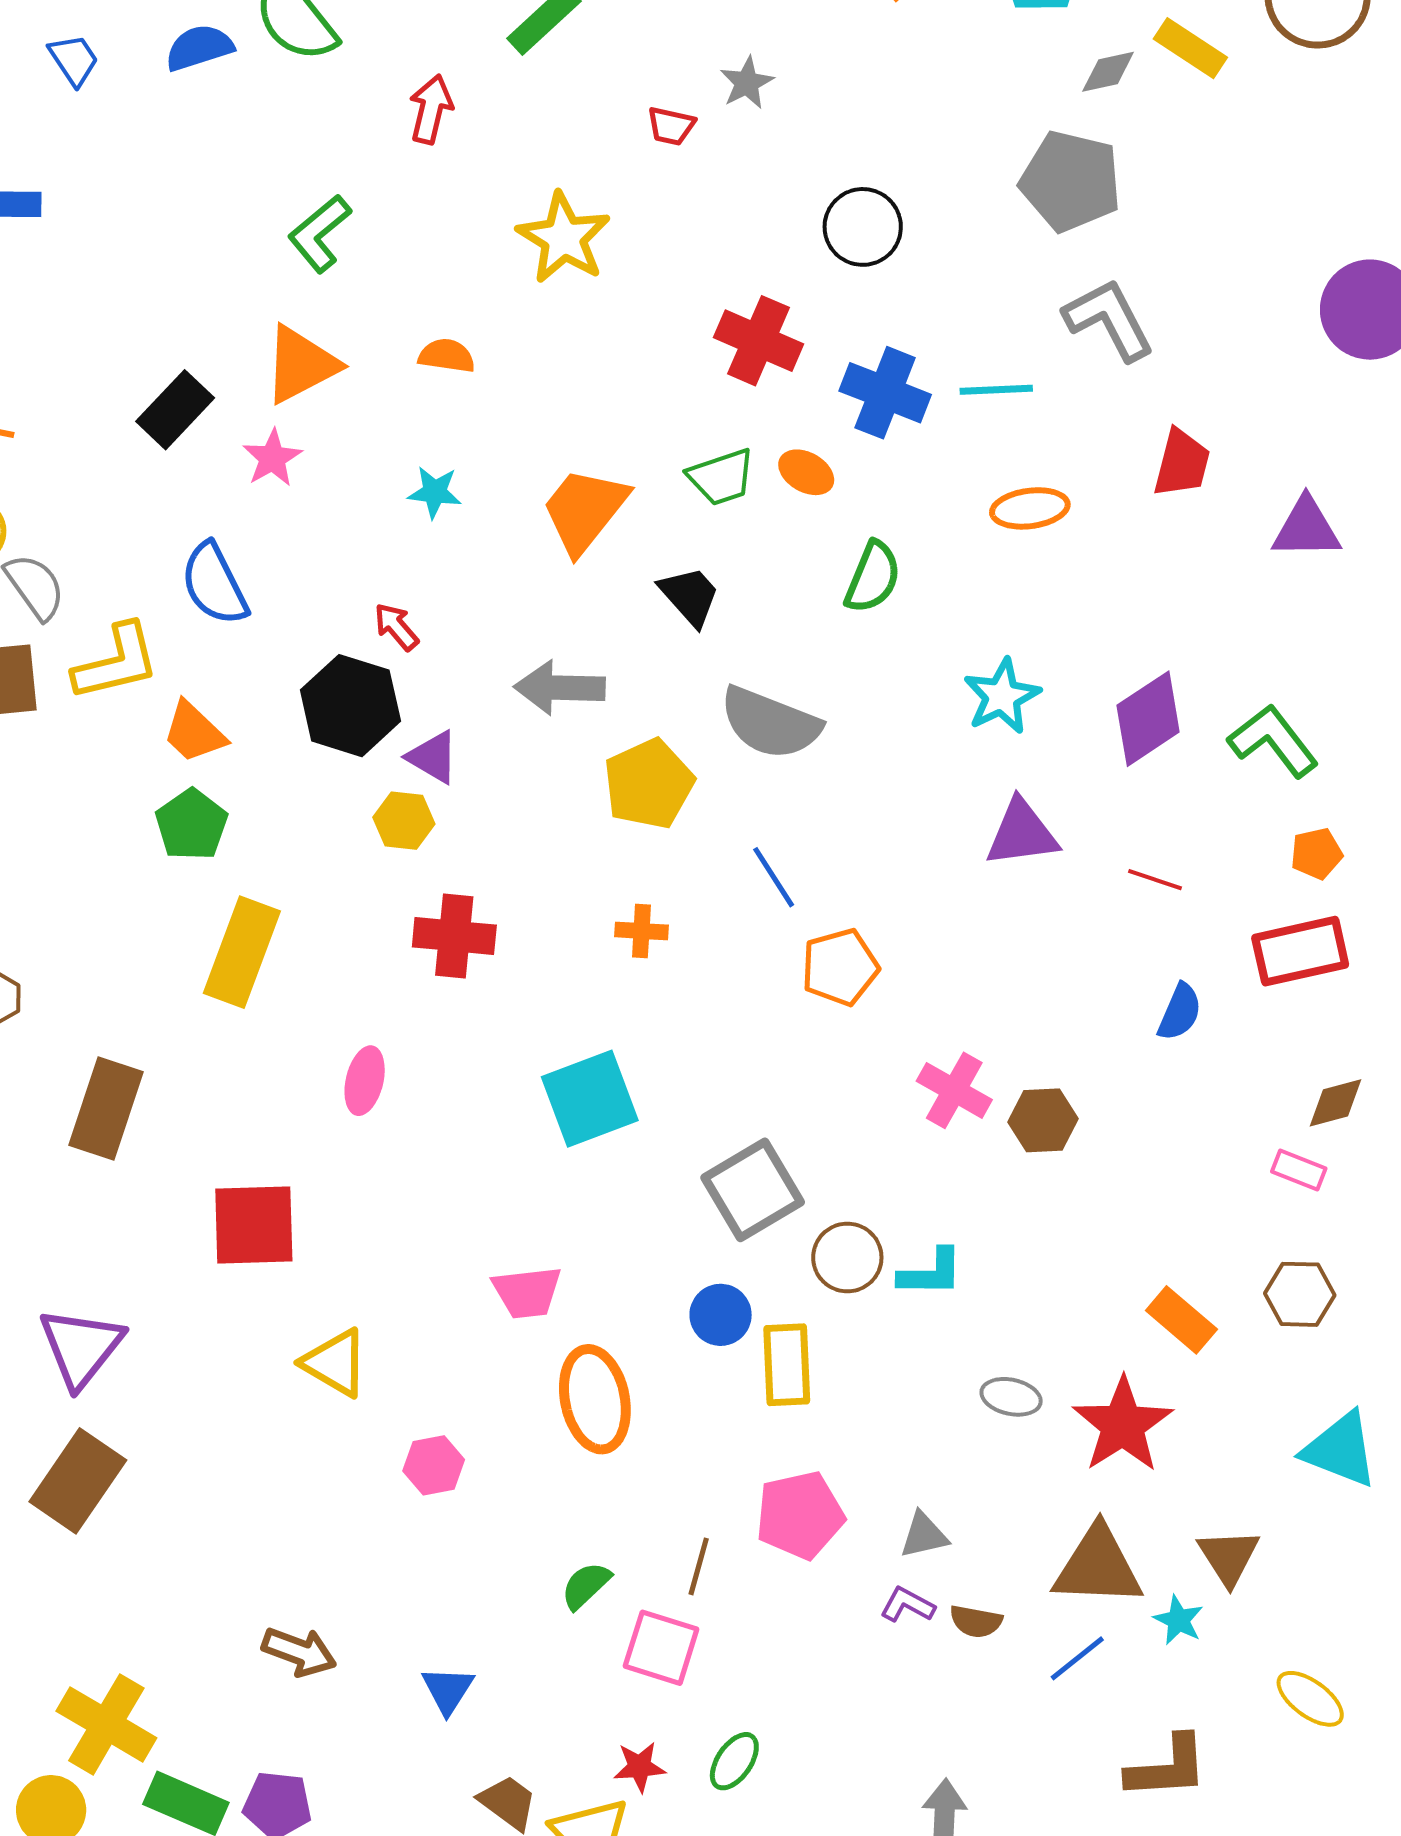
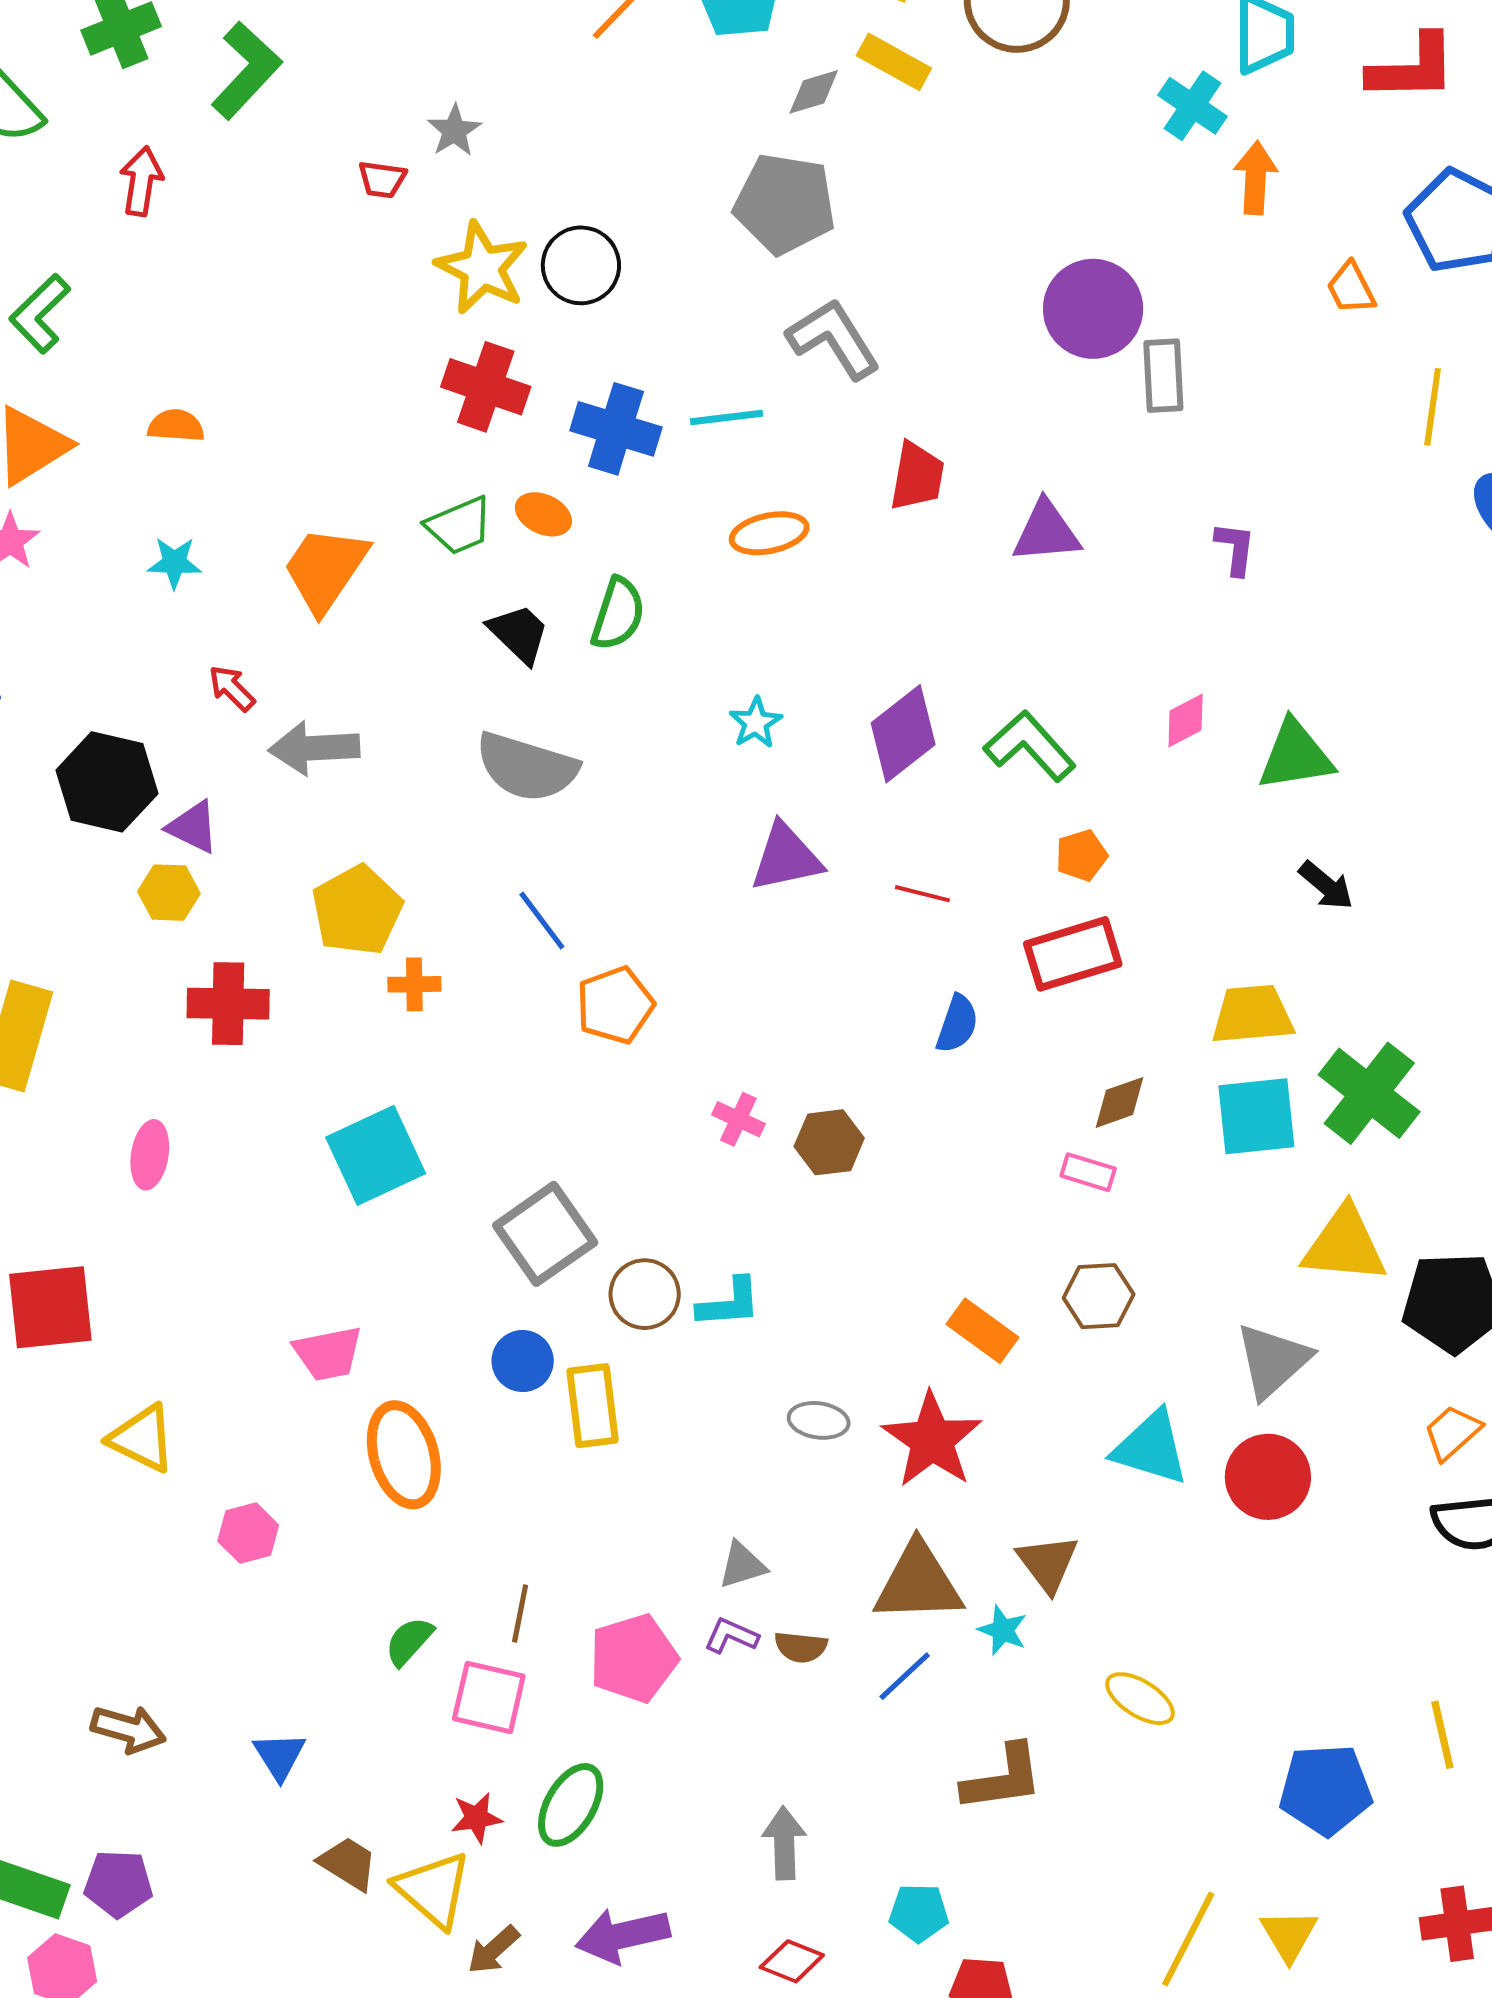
yellow star: (564, 238) -> (482, 268), moved
black trapezoid: (690, 596) -> (519, 634), moved
red arrow: (396, 627) -> (232, 688), moved
cyan star: (1002, 696) -> (756, 723), size x0.7
yellow pentagon: (649, 784) -> (357, 910), moved
pink cross: (954, 1090) -> (738, 1119), size x0.7
pink pentagon: (800, 1515) -> (633, 1658), moved
green ellipse: (734, 1761) -> (571, 1805), size x1.4

